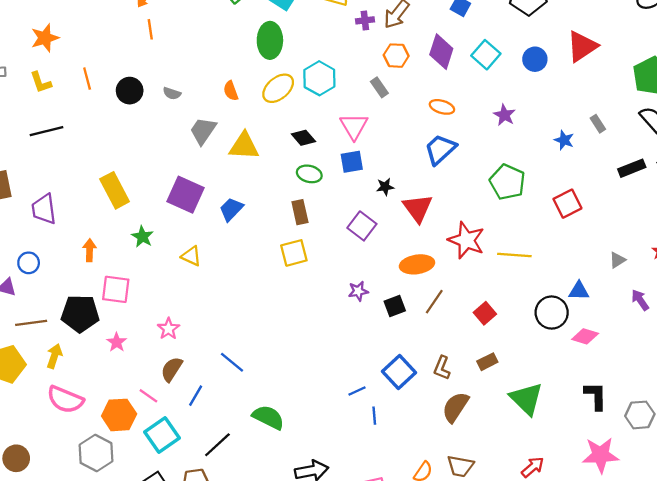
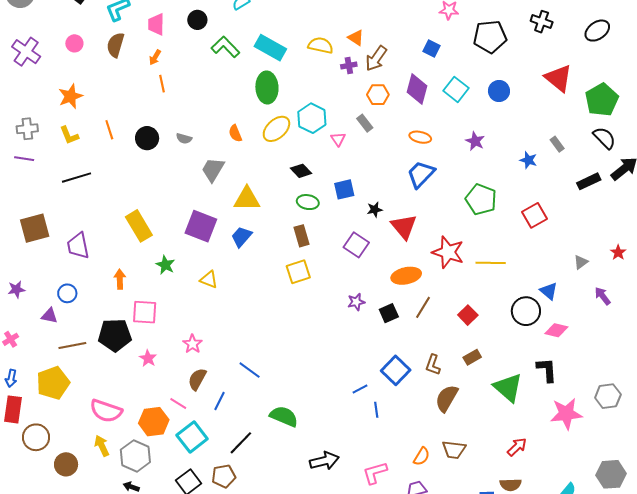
red triangle: (582, 46) -> (559, 78), moved, turned -44
pink triangle: (354, 126) -> (338, 139), moved, size x0.6
yellow triangle: (244, 146) -> (247, 199), moved
blue triangle: (579, 291) -> (549, 291), turned 42
yellow arrow: (54, 356) -> (102, 446), moved, turned -40
black L-shape: (596, 396) -> (547, 370), moved
pink star: (600, 455) -> (566, 414), moved

